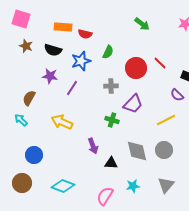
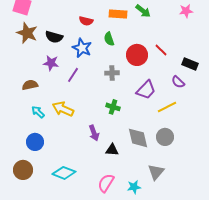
orange rectangle: (63, 27) -> (118, 14), moved
brown star: (26, 46) -> (27, 33), size x1.5
green semicircle: (108, 52) -> (109, 39), turned 136
blue star: (81, 61) -> (82, 48), turned -30
brown semicircle: (29, 98) -> (30, 85), turned 49
purple trapezoid: (133, 104) -> (146, 90), moved
cyan arrow: (21, 120) -> (38, 112), moved
gray triangle: (166, 185) -> (156, 172), moved
cyan star: (133, 186) -> (134, 187), moved

